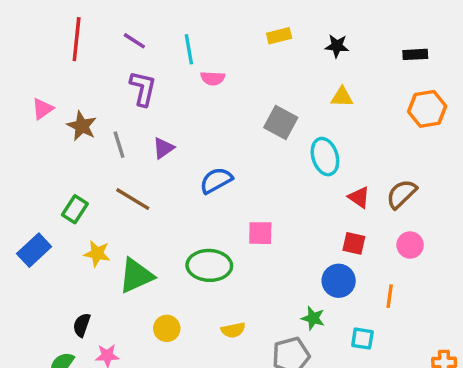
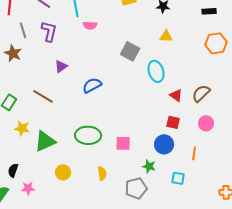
gray line: (119, 145) -> (23, 30), moved
pink square: (260, 233) -> (123, 143), moved
yellow semicircle: (233, 330) -> (102, 173), turned -88

